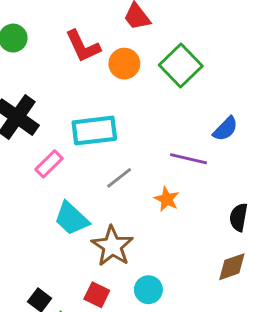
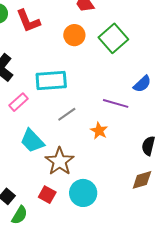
red L-shape: (83, 46) -> (28, 21), moved
cyan circle: (148, 290) -> (83, 193), size x1.4

